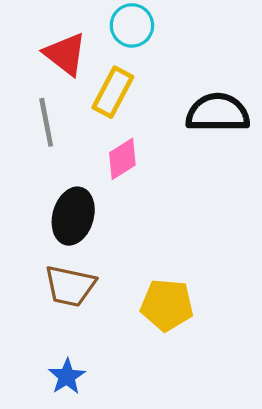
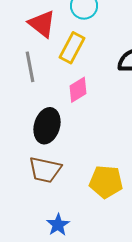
blue star: (67, 376) -> (58, 225), moved

